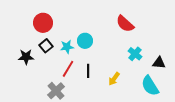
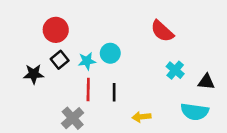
red line: (68, 69) -> (88, 90), turned -30
yellow arrow: (114, 79) -> (141, 117), moved, turned 48
cyan semicircle: (150, 86) -> (195, 112), turned -50

